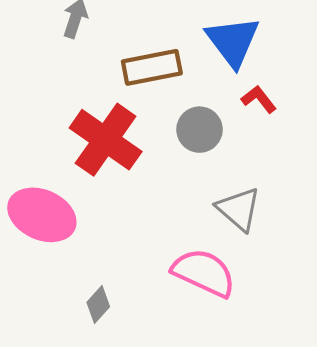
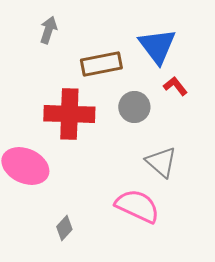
red cross: (106, 140) -> (69, 114), turned -33

